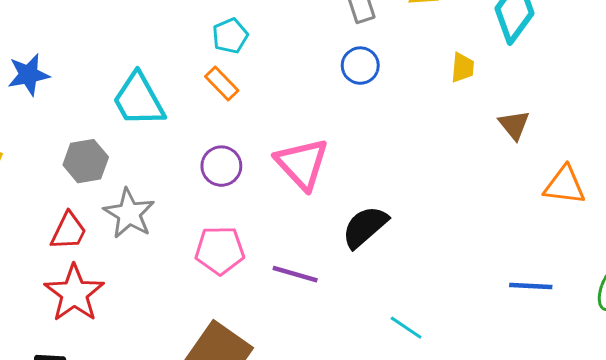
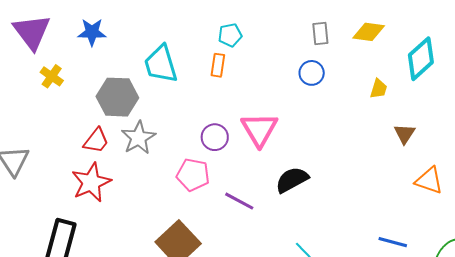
orange rectangle: (222, 83) -> (218, 65), turned 40
gray hexagon: (86, 161) -> (117, 97), size x1.4
purple circle: (221, 166) -> (215, 137), moved

